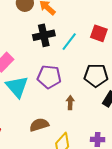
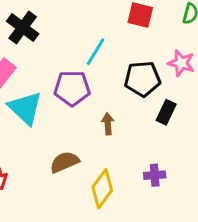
black cross: (44, 35) -> (23, 28), moved, turned -35
cyan line: (69, 42) -> (95, 52), moved

